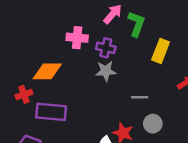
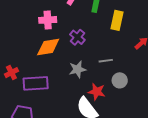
purple cross: (106, 48) -> (77, 37), moved, turned 35
orange diamond: (47, 71) -> (48, 47), moved
gray star: (106, 71) -> (77, 69), moved

